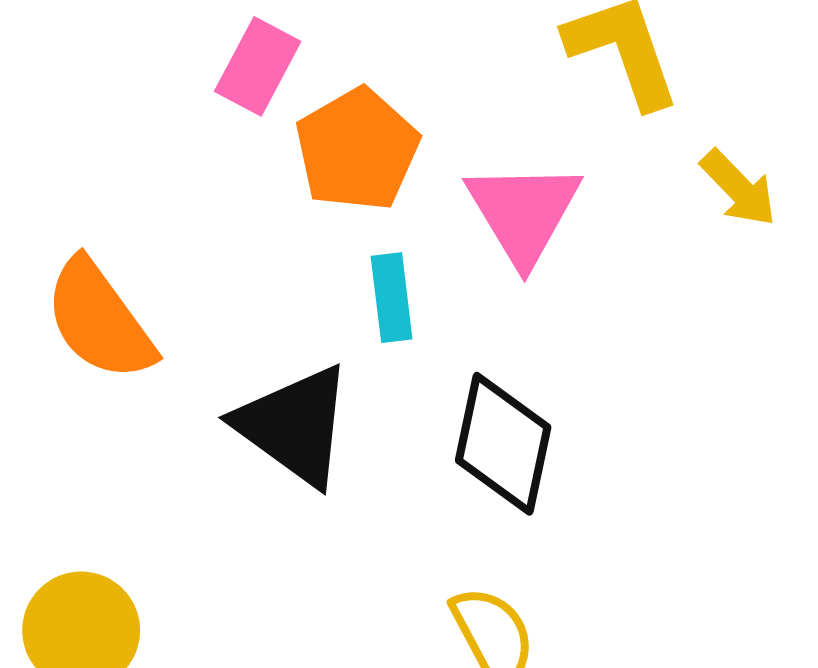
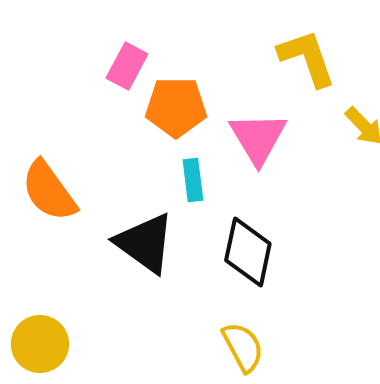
orange pentagon: (357, 150) -> (176, 107), turned 30

